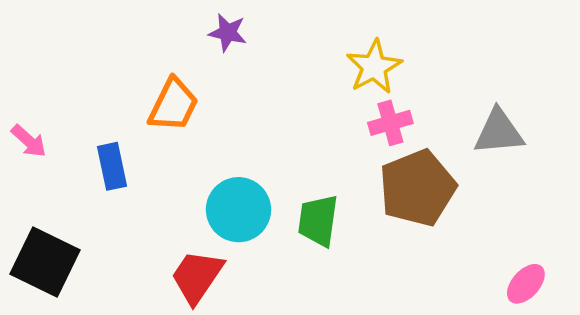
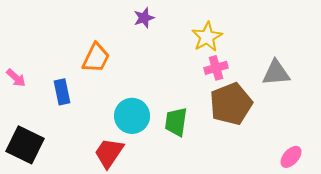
purple star: (228, 33) -> (144, 18), moved, turned -30

